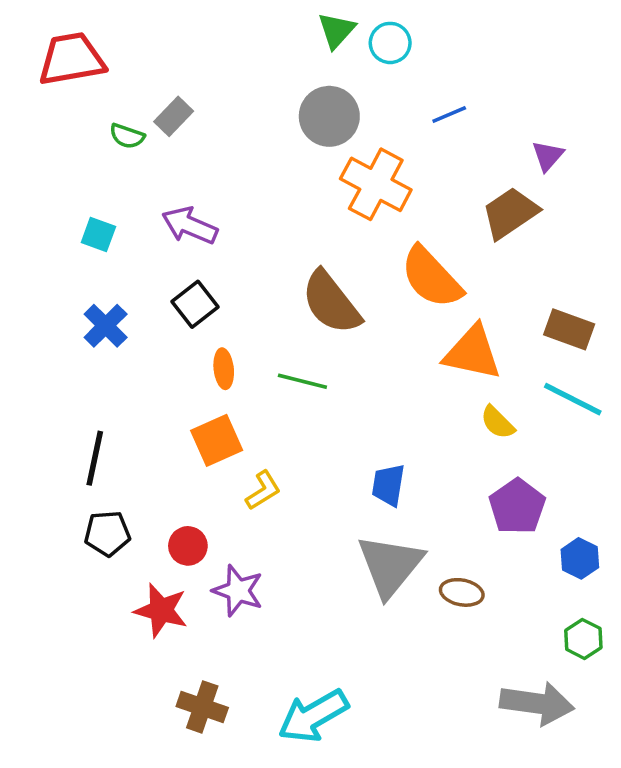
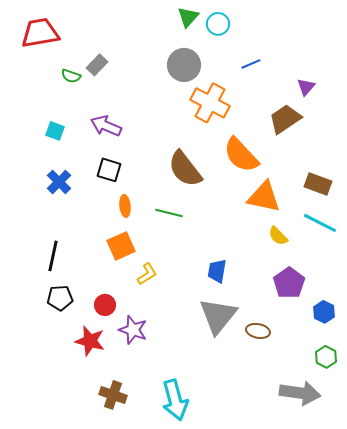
black square: (195, 304) -> (109, 170), turned -35
cyan arrow: (313, 716) -> (175, 400), turned -75

